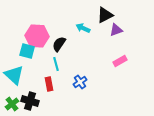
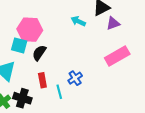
black semicircle: (59, 44) -> (39, 53), moved
pink rectangle: (120, 61) -> (117, 56), size x1.6
cyan line: (56, 64) -> (59, 92), moved

